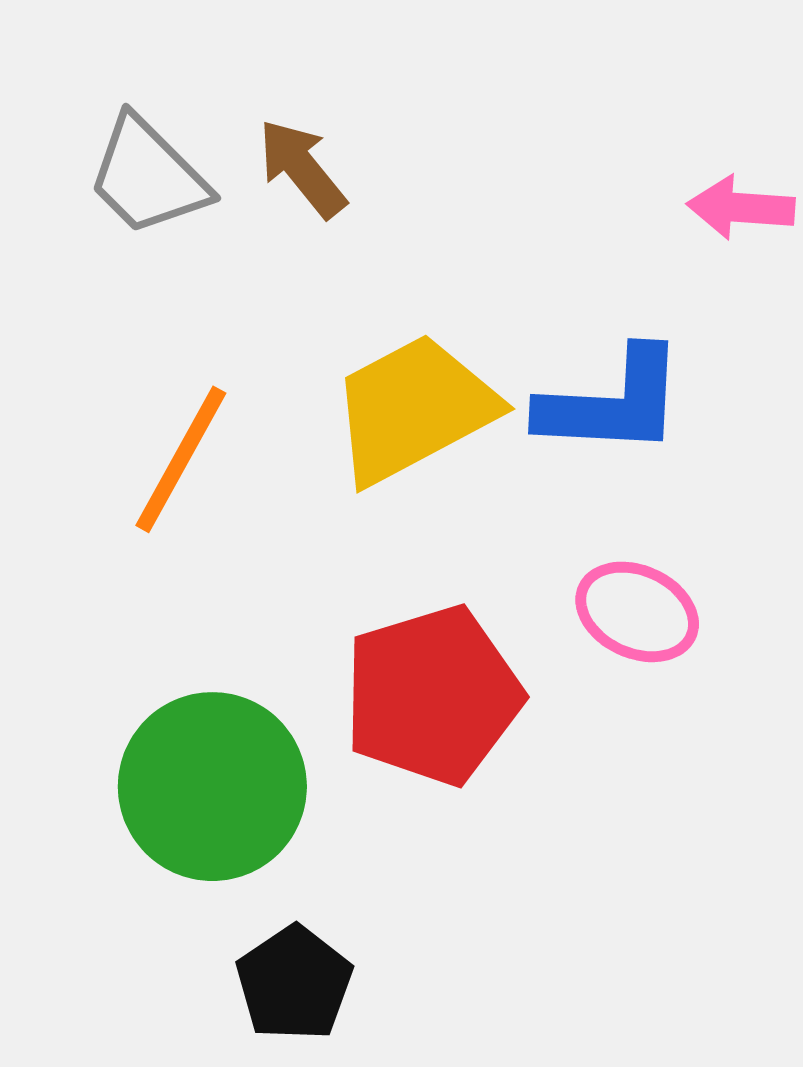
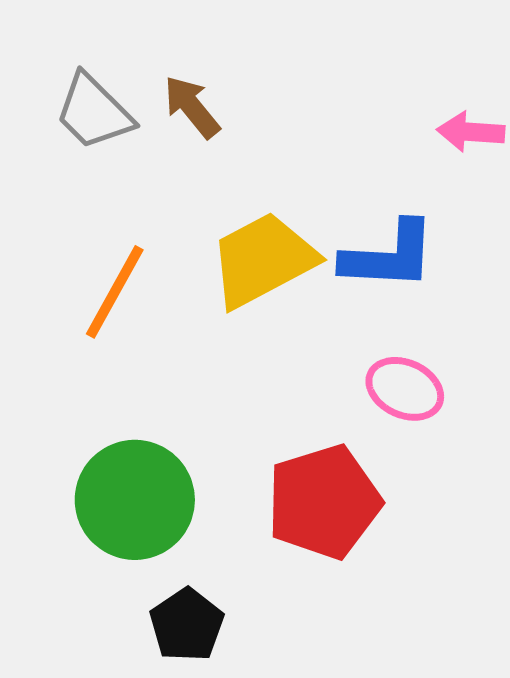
red pentagon: (433, 695) -> (324, 502), moved

